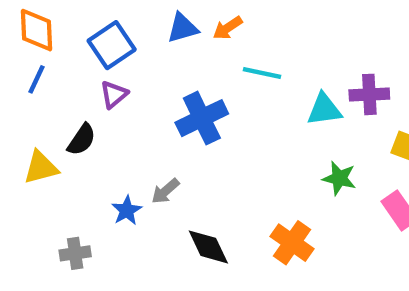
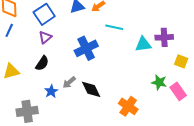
black semicircle: (82, 140) -> (42, 63), moved
green star: (339, 178) -> (159, 82), moved
black diamond: (208, 247) -> (91, 89), moved
gray cross: (75, 253) -> (27, 111), size x1.5

